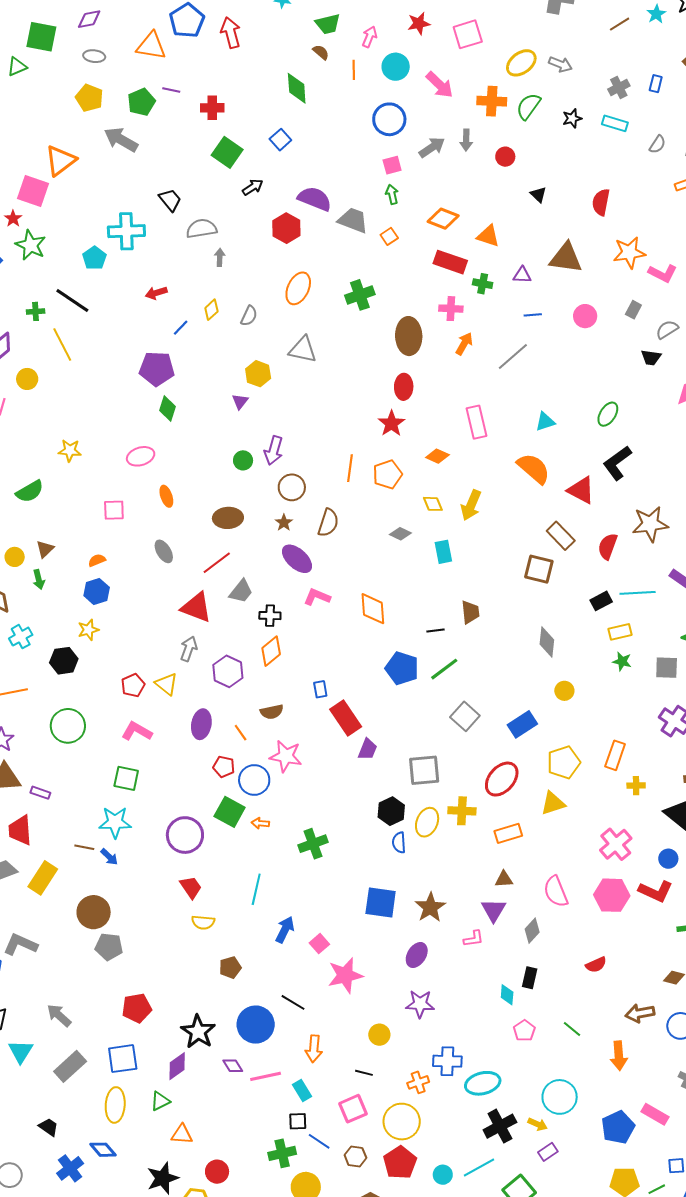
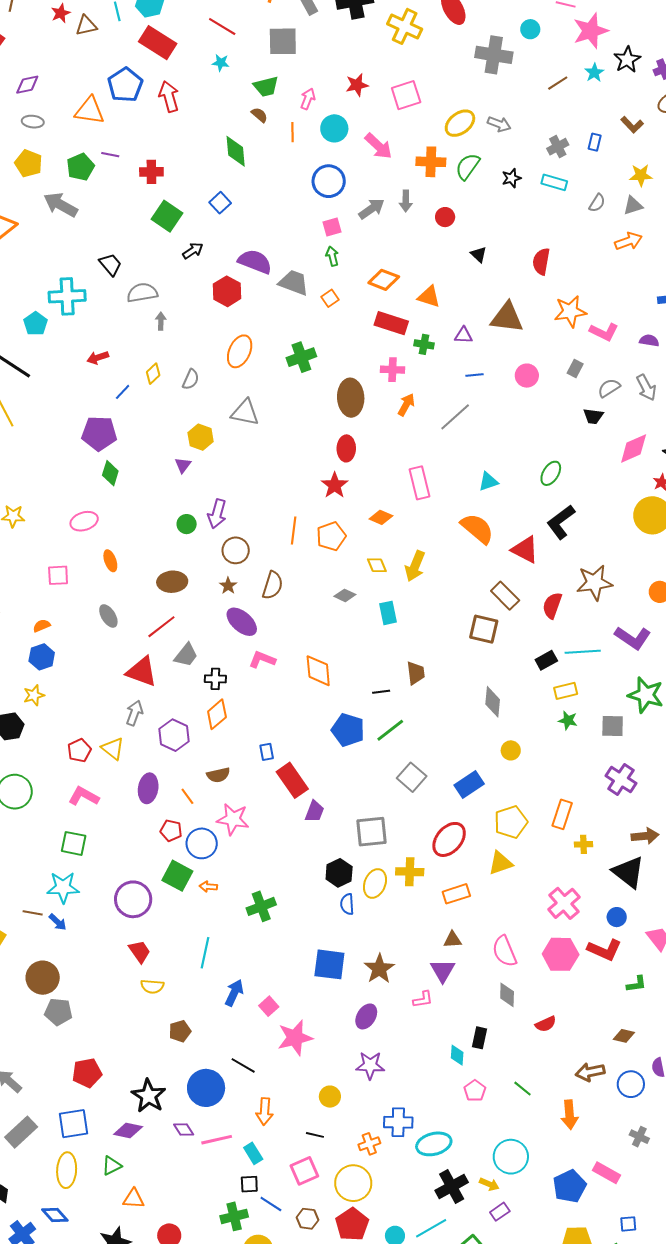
gray diamond: (532, 931) -> (507, 995), moved, turned -40
purple diamond: (177, 1066) -> (128, 1130), turned 48

